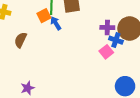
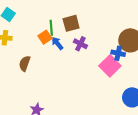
purple cross: (107, 28) -> (80, 44), moved, turned 32
pink square: (106, 52) -> (110, 66), size x1.5

